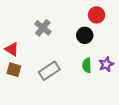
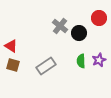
red circle: (97, 15) -> (99, 18), moved
gray cross: (43, 28) -> (60, 26), moved

